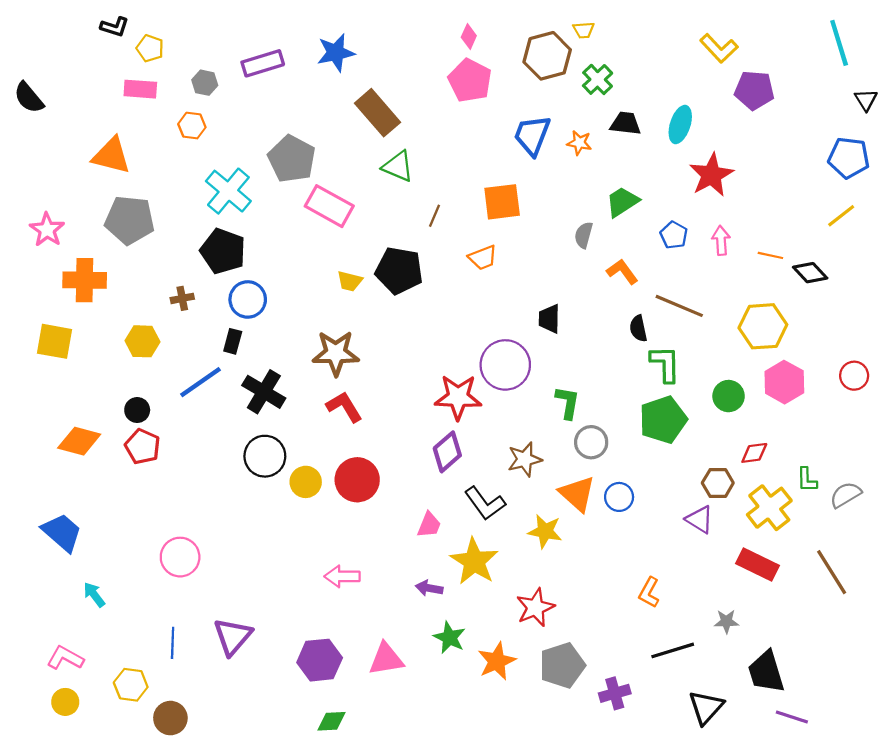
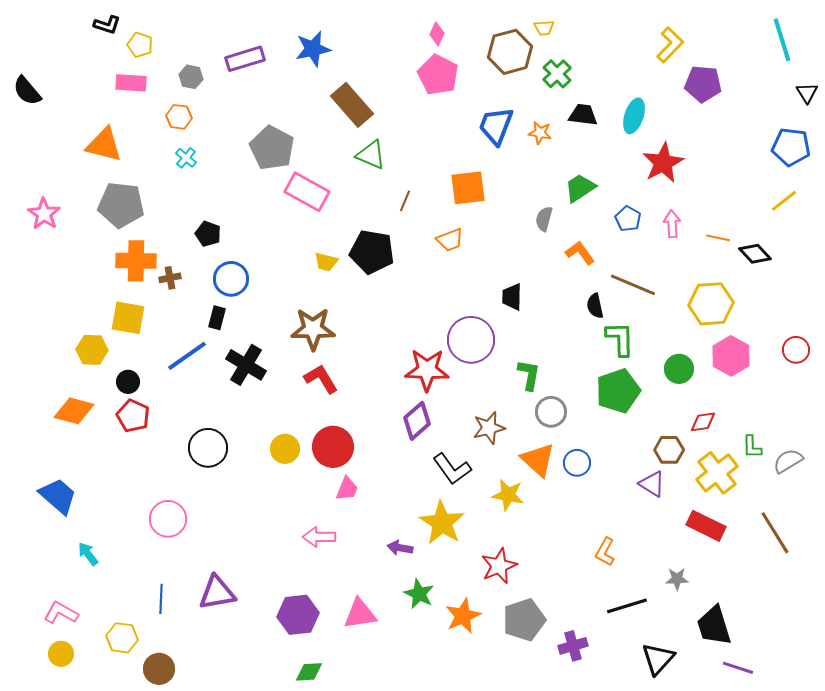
yellow L-shape: (719, 48) -> (670, 45), turned -93
cyan cross: (228, 191) -> (186, 158), moved, size x0.5
black pentagon: (223, 251) -> (208, 234), size x0.6
orange cross: (85, 280) -> (136, 261), moved
yellow square: (55, 341) -> (128, 318), moved
yellow hexagon: (143, 341) -> (92, 350), moved
black circle: (265, 456) -> (208, 448), moved
pink trapezoid: (429, 525) -> (347, 489), moved
purple triangle: (233, 636) -> (217, 593), turned 39

